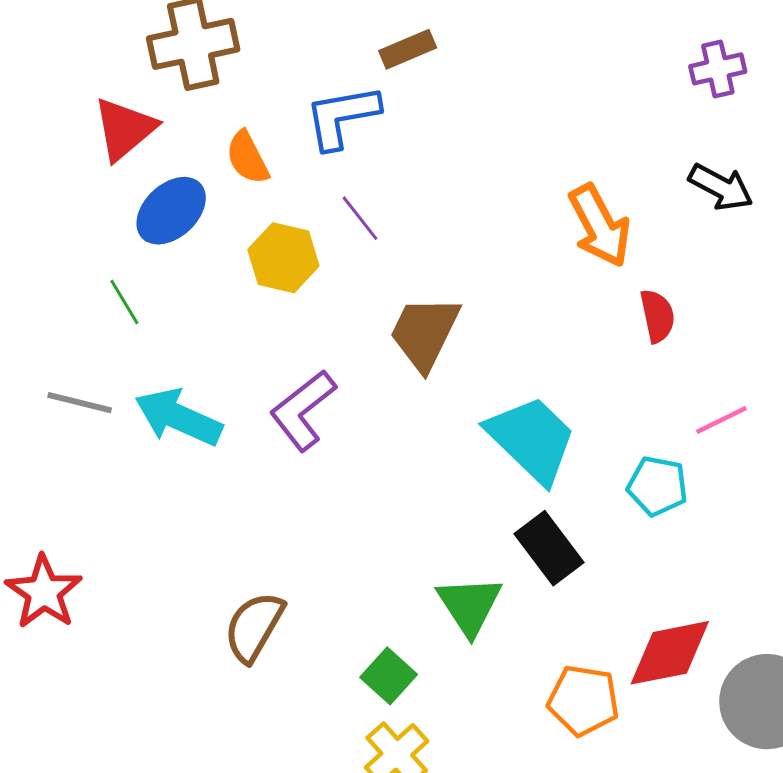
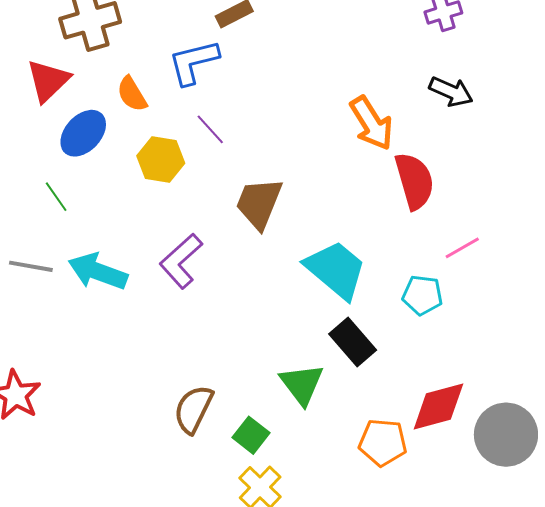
red semicircle: (657, 316) -> (414, 181), size x1.6
brown semicircle: (254, 627) -> (193, 409), moved

